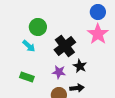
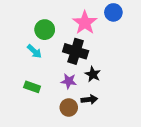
pink star: (98, 34) -> (85, 23), moved
black cross: (65, 46) -> (76, 51), turned -35

